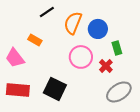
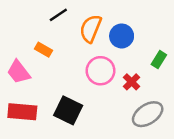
green rectangle: (117, 48) -> (159, 60), moved, turned 48

